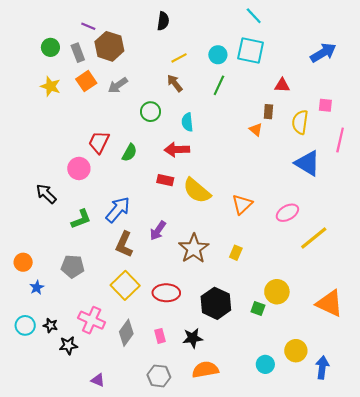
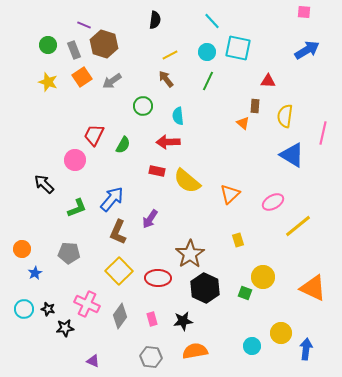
cyan line: (254, 16) -> (212, 21), moved
pink square: (325, 105) -> (304, 12), moved
brown star: (194, 249) -> (190, 254), moved
yellow rectangle: (236, 253) -> (238, 240), moved, turned -40

